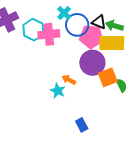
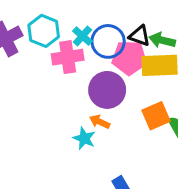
cyan cross: (64, 13) -> (82, 36), moved
cyan hexagon: (33, 30) -> (44, 31), moved
purple circle: (92, 63) -> (107, 90), moved

